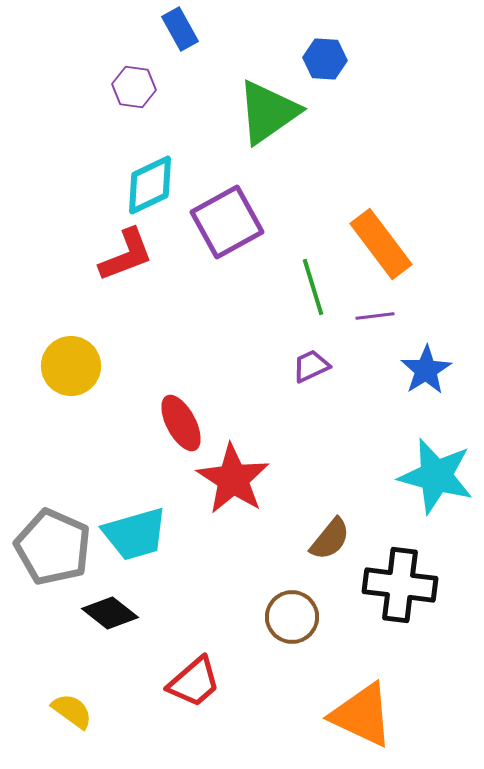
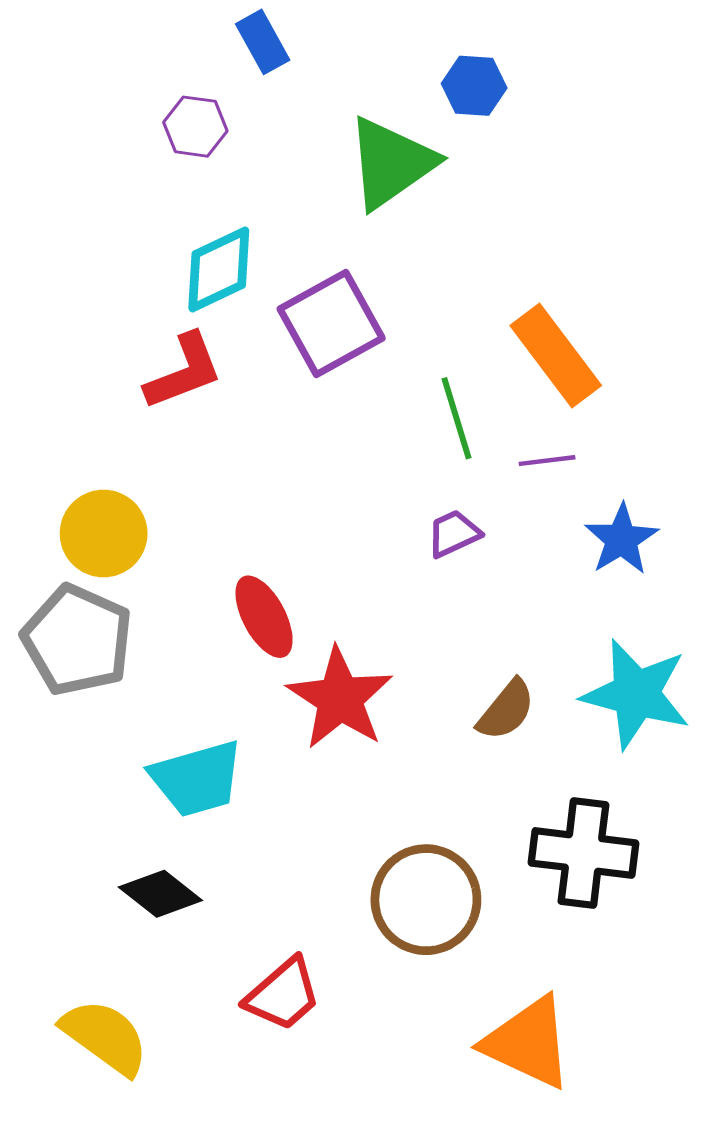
brown semicircle: (330, 539) -> (506, 710), moved
gray pentagon: (53, 547) -> (77, 640), moved
brown circle: (292, 617) -> (426, 900), size x1.4
yellow semicircle: (72, 711) -> (105, 1037), size x1.5

